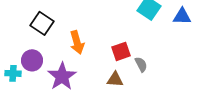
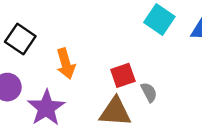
brown triangle: (115, 79) -> (115, 112), size x1.5

